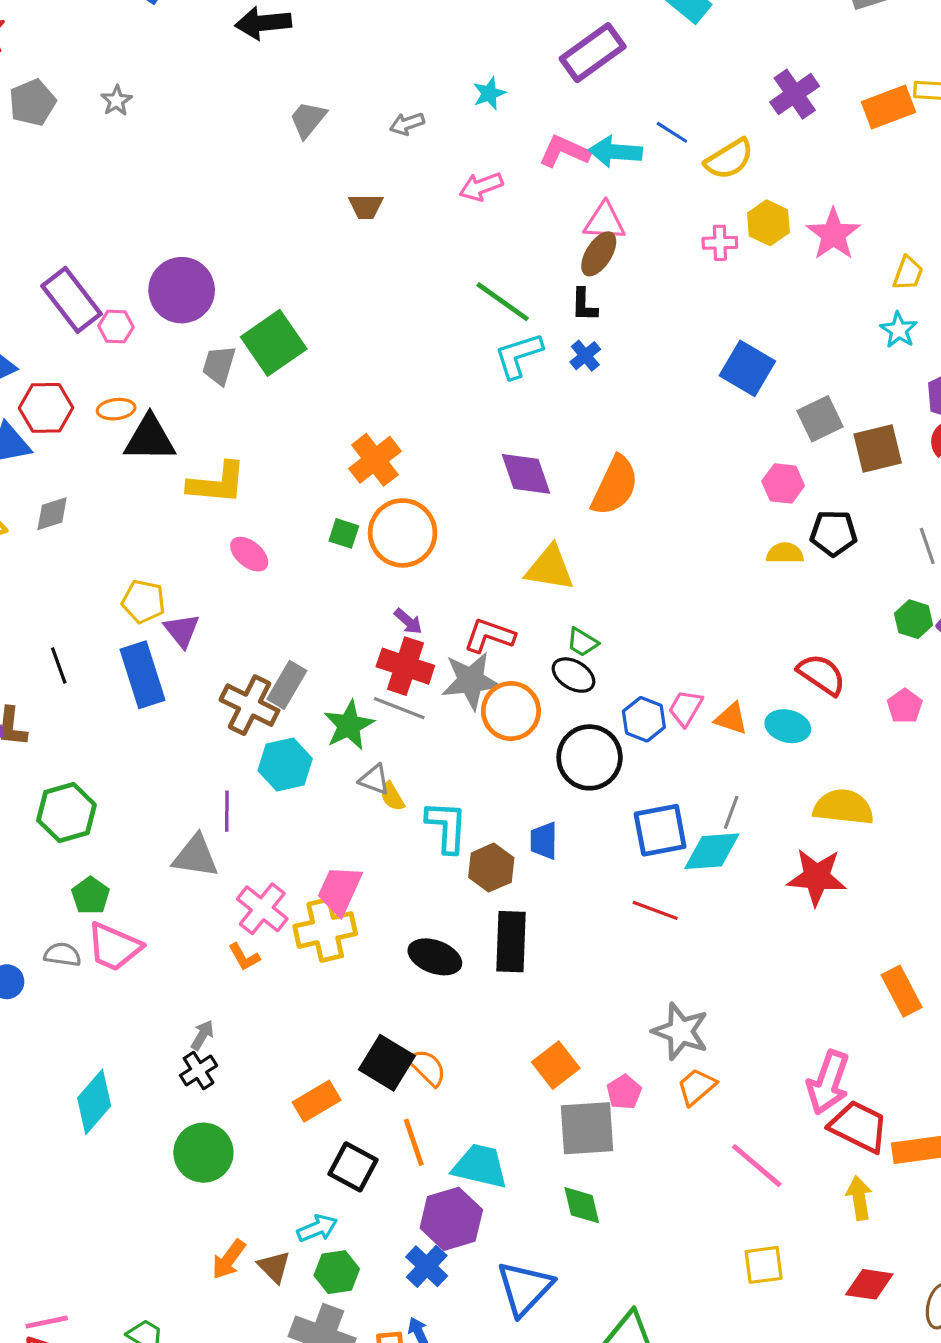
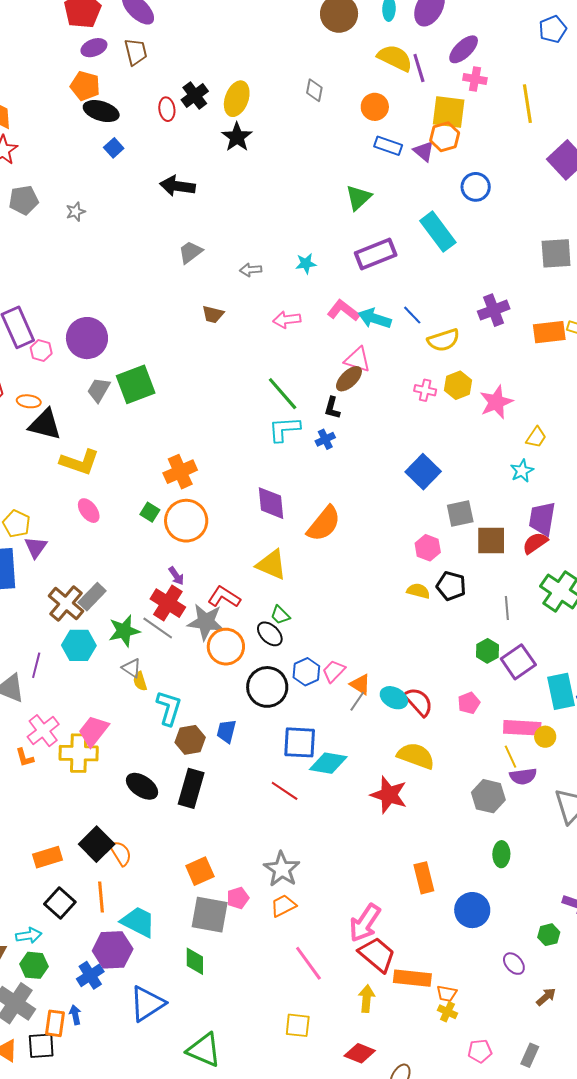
red semicircle: (822, 675) -> (419, 702), moved
gray line: (731, 812) -> (357, 701), moved

